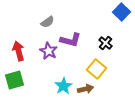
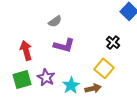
purple L-shape: (70, 40) -> (64, 45), moved
purple star: (48, 51) -> (46, 77), moved

